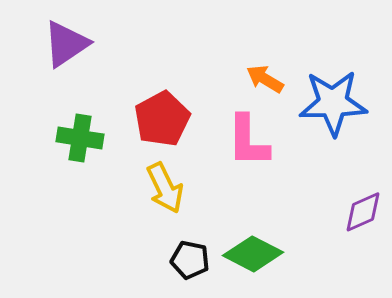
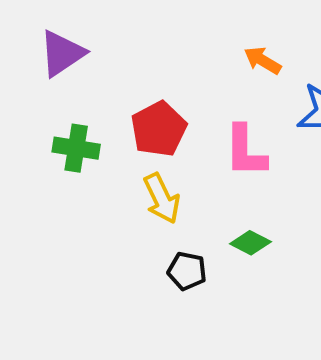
orange arrow: (265, 79) -> (262, 60), moved
green diamond: (253, 254) -> (250, 243), moved, size x0.7

